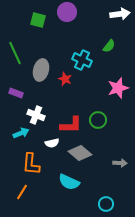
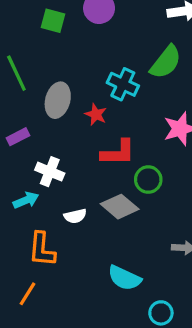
green semicircle: (109, 46) -> (166, 62), size x1.6
purple rectangle: (16, 93) -> (18, 137), turned -48
red L-shape: (71, 125) -> (118, 153), moved
gray diamond: (80, 153) -> (120, 207), moved
cyan semicircle: (69, 182) -> (124, 278), moved

